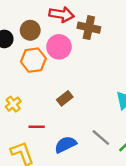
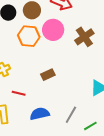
brown cross: (89, 28) -> (84, 37), moved, turned 30
gray line: (101, 138) -> (71, 115), turned 66

